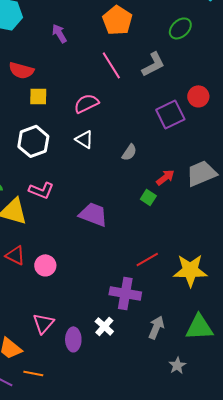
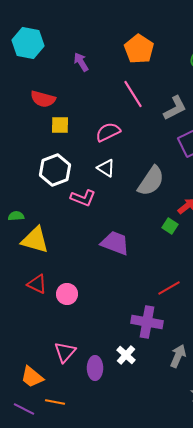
gray L-shape: (153, 64) -> (175, 108), moved
gray semicircle: (129, 152) -> (151, 181), size x1.8
pink L-shape: (41, 190) -> (83, 198), moved

